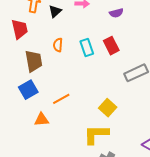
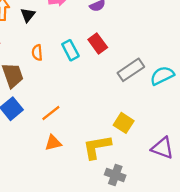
yellow square: (108, 108) -> (124, 123), moved
orange triangle: (42, 120) -> (53, 143), moved

